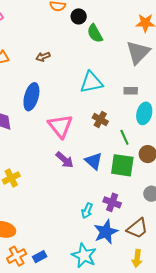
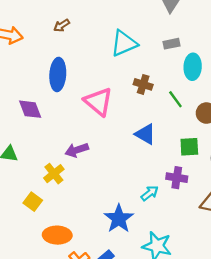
purple arrow: (65, 160) -> (77, 150), moved, turned 132
green square: (122, 165) -> (189, 147), moved, size x0.7
cyan arrow: (87, 211) -> (150, 193), turned -140
blue star: (106, 232) -> (119, 219), moved

